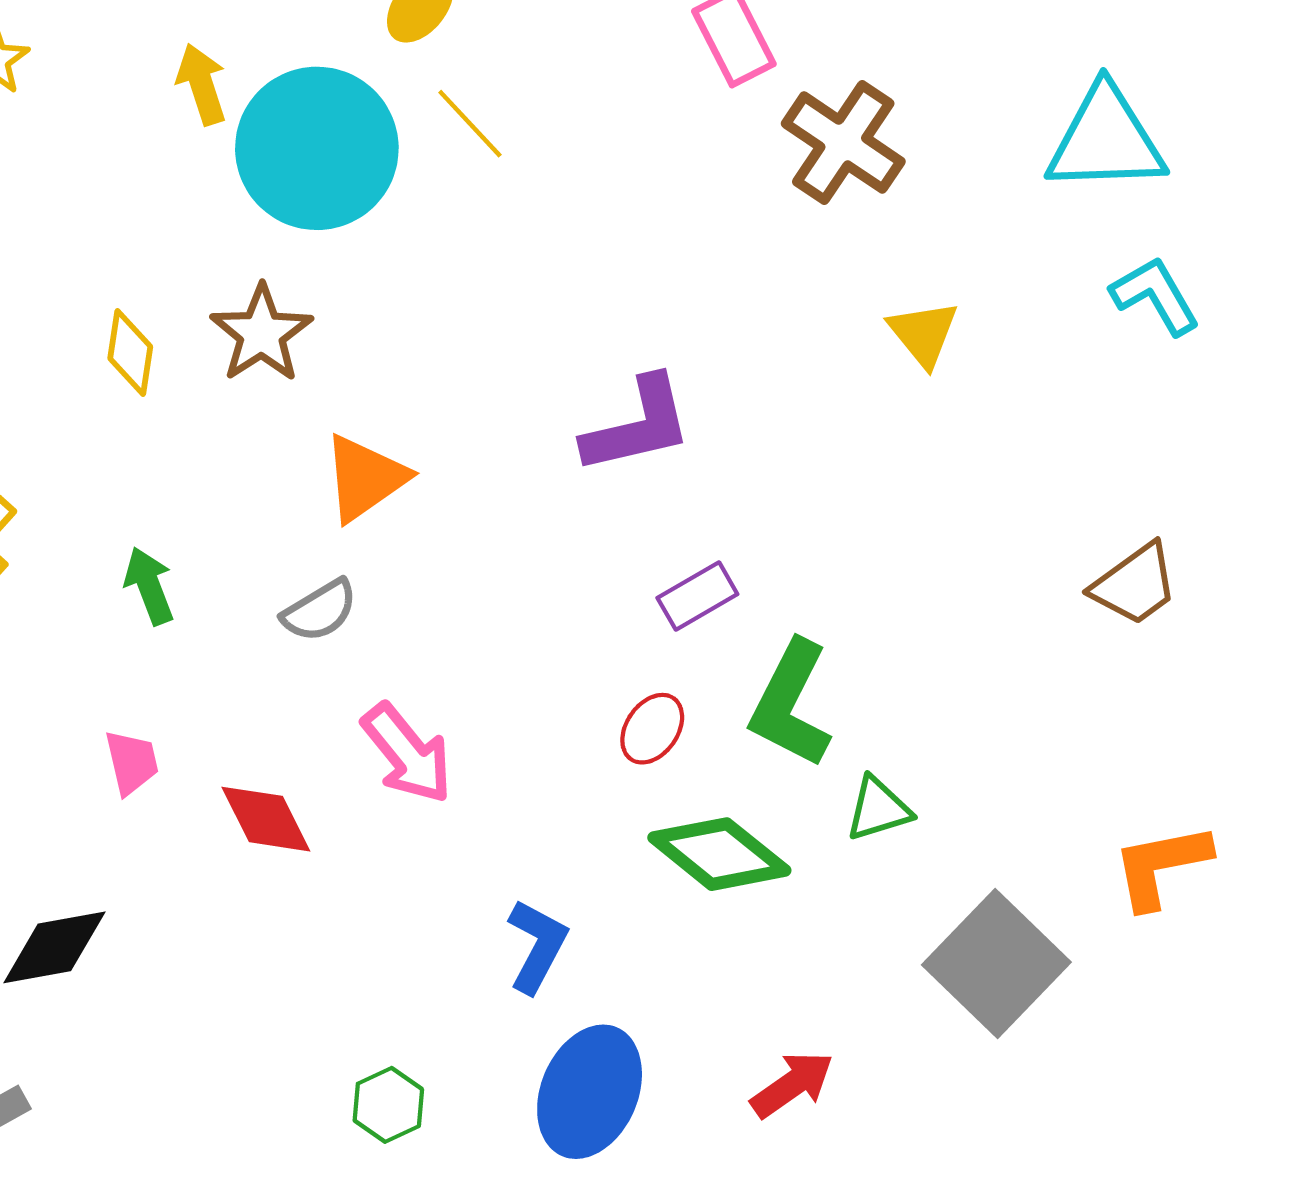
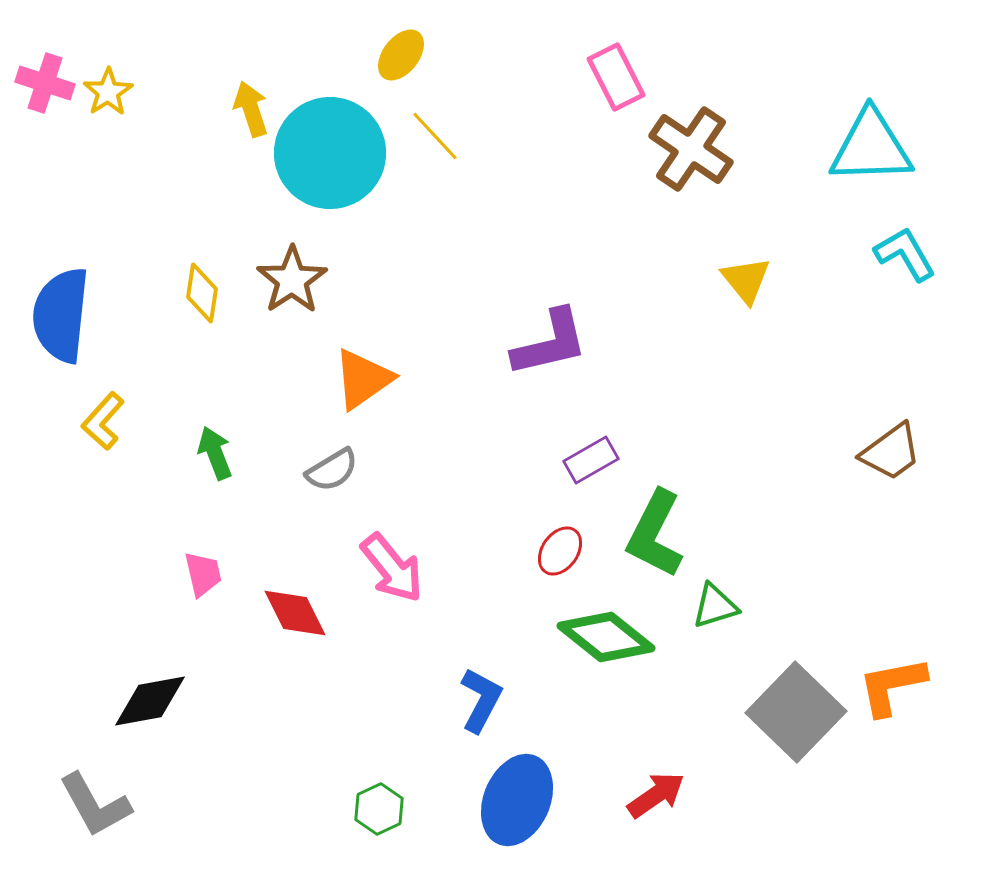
orange L-shape: (1161, 866) -> (892, 686), moved

